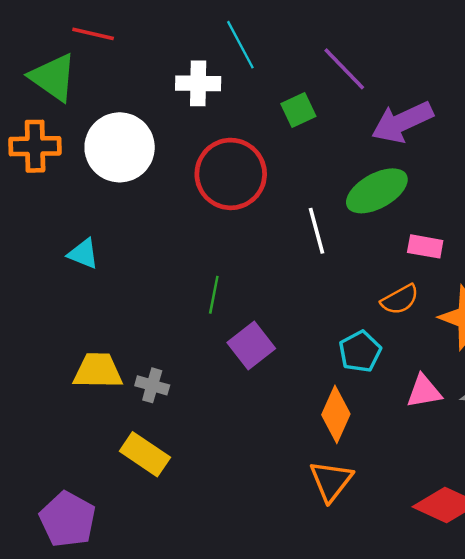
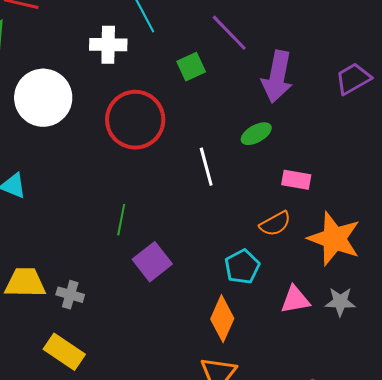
purple arrow: (402, 122) -> (277, 77), turned -54
green ellipse: (377, 191) -> (256, 134), size x0.6

